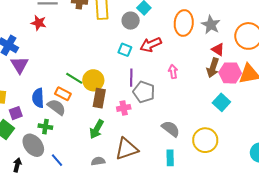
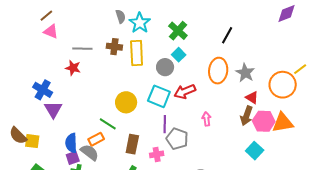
cyan square: (125, 50) -> (159, 96), size x1.6
yellow circle: (93, 80) -> (126, 102), moved
orange rectangle: (63, 94) -> (96, 139), turned -56
purple square: (16, 113) -> (73, 158), moved

